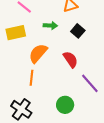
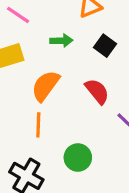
green circle: (65, 105) -> (78, 158), moved

